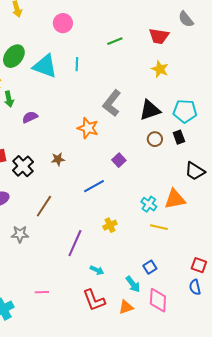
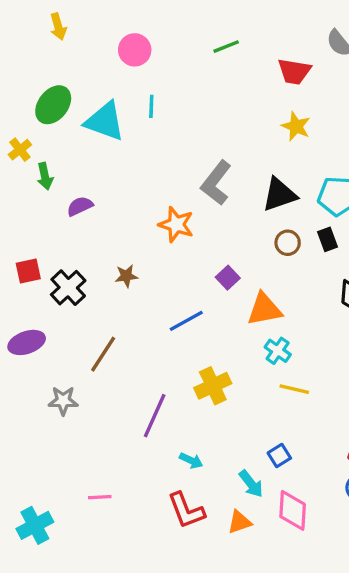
green line: (115, 41) -> (226, 47), moved
cyan line: (77, 64) -> (151, 106), moved
orange triangle: (175, 199) -> (264, 309), moved
yellow cross: (110, 225) -> (213, 386), size x1.5

